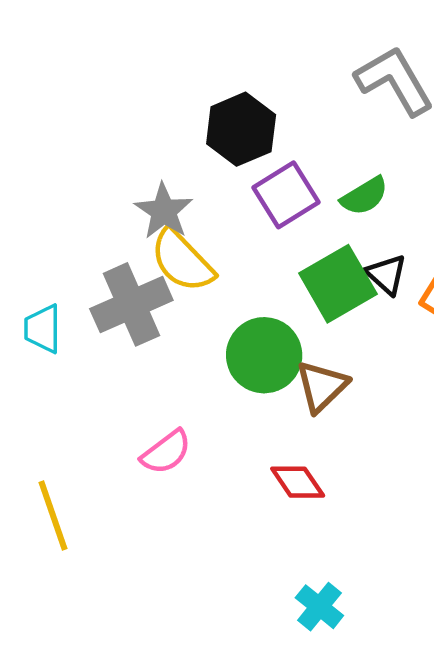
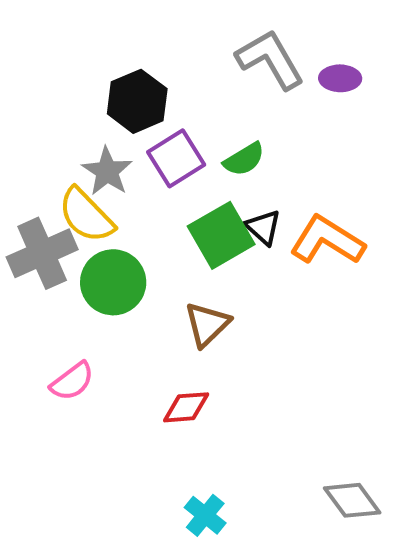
gray star: (164, 211) -> (107, 171), moved
green circle: (264, 355) -> (113, 282), moved
red diamond: (298, 482) -> (186, 407), turned -60

